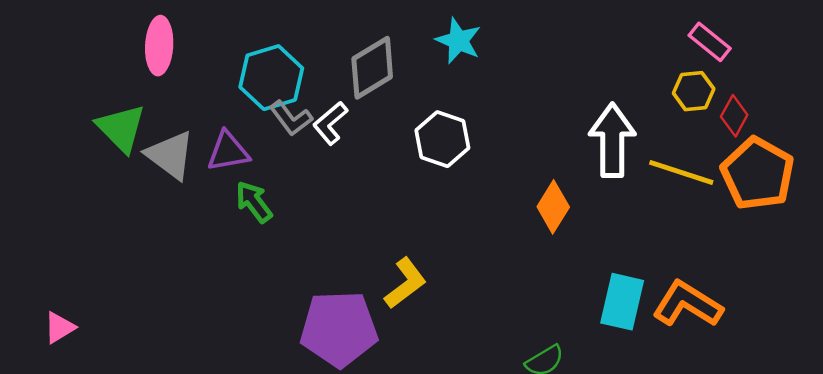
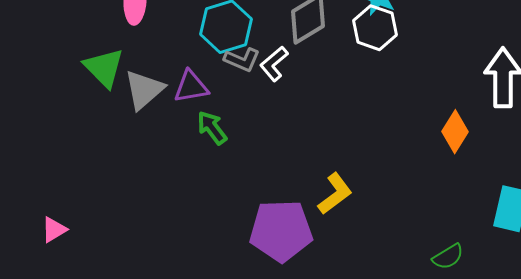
gray L-shape: (291, 118) -> (242, 60), turned -30
white hexagon: (442, 139) -> (375, 28), moved
gray triangle: (170, 155) -> (144, 90), turned 42

